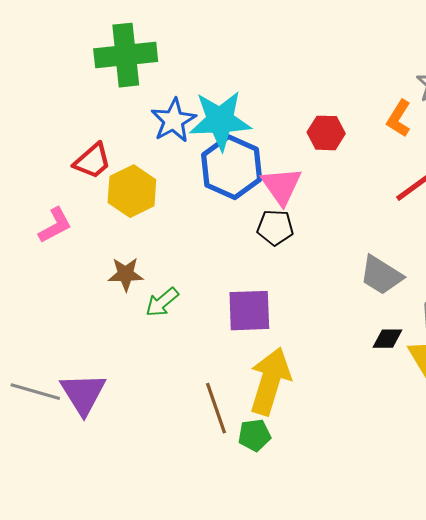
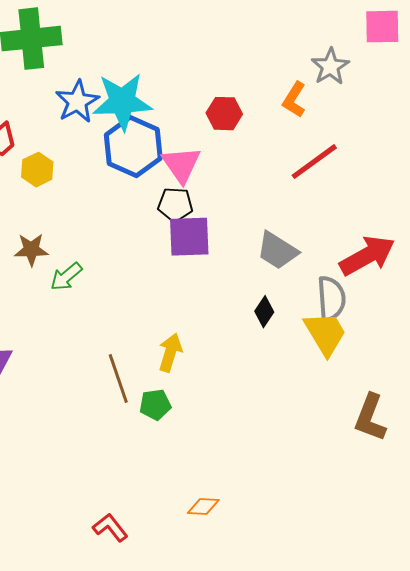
yellow hexagon: (132, 191) -> (37, 170), size x0.7
purple square: (249, 311) -> (189, 237), moved
black diamond: (387, 339) -> (264, 312), moved, turned -56
yellow arrow: (270, 381) -> (170, 353), size x0.6

